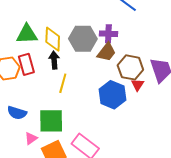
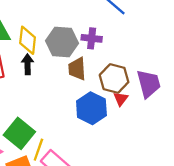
brown trapezoid: (107, 52) -> (77, 69), moved, turned 135
yellow line: (63, 83) -> (38, 150), moved
green square: (51, 121) -> (19, 133), turned 36

